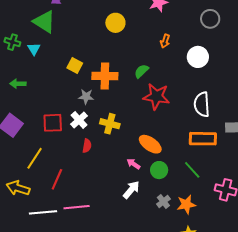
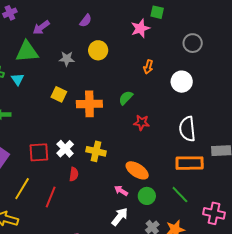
green triangle: (44, 22) -> (27, 52), turned -35
gray star: (86, 97) -> (67, 59), moved
red star: (156, 97) -> (142, 123), size x0.6
red line: (57, 179) -> (51, 197), moved

